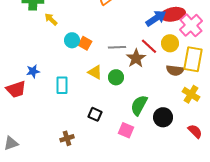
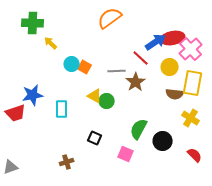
red line: (149, 46) -> (141, 58), moved
blue star: (33, 71) -> (33, 95), size x1.5
green circle: (116, 77) -> (107, 101), moved

